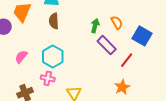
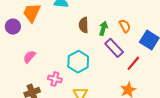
brown semicircle: (54, 21) -> (84, 25), moved
cyan hexagon: (53, 56) -> (78, 62), moved

